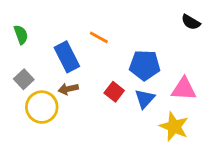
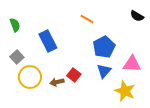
orange line: (99, 37) -> (87, 19), moved
blue pentagon: (145, 65) -> (104, 47), turned -30
brown arrow: (68, 89) -> (57, 82), moved
red square: (114, 92) -> (74, 75), moved

